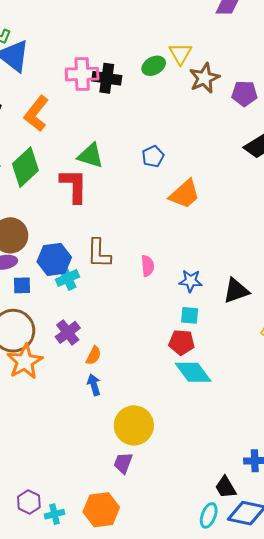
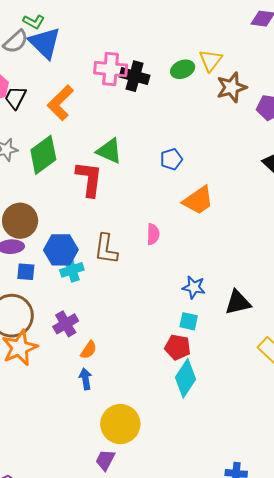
pink semicircle: (148, 266) -> (153, 234), moved
cyan diamond: (193, 372) -> (185, 378), turned 63

